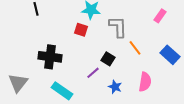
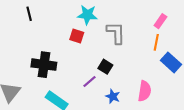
orange line: (135, 48) -> (156, 42), moved, turned 49

